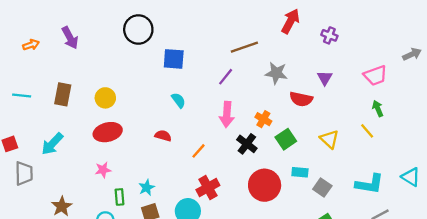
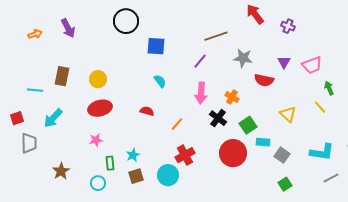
red arrow: (290, 21) -> (255, 14), turned -65
pink trapezoid: (375, 75) -> (312, 65), moved
cyan line: (22, 96) -> (35, 90), moved
green square: (286, 139) -> (248, 125), moved

